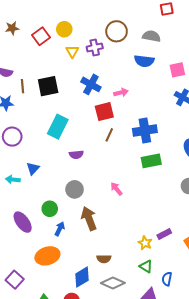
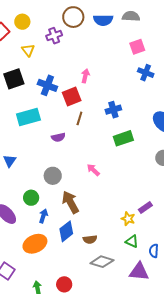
gray semicircle: (151, 36) -> (131, 16), moved
yellow triangle: (72, 51) -> (28, 50), moved
blue semicircle: (144, 61) -> (103, 20), moved
blue cross: (91, 84) -> (47, 85), moved
pink arrow: (121, 93) -> (85, 76), turned -56
cyan rectangle: (58, 127) -> (28, 117), turned 55
blue cross: (145, 130) -> (113, 110), size x0.7
purple semicircle: (76, 155) -> (58, 137), moved
blue diamond: (82, 277) -> (66, 231), moved

